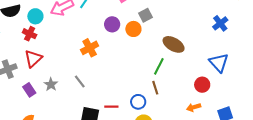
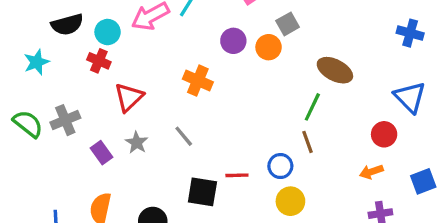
blue cross: (220, 23) -> (410, 33), turned -35
orange cross: (90, 48) -> (198, 81), turned -36
red triangle: (33, 59) -> (129, 97), moved

